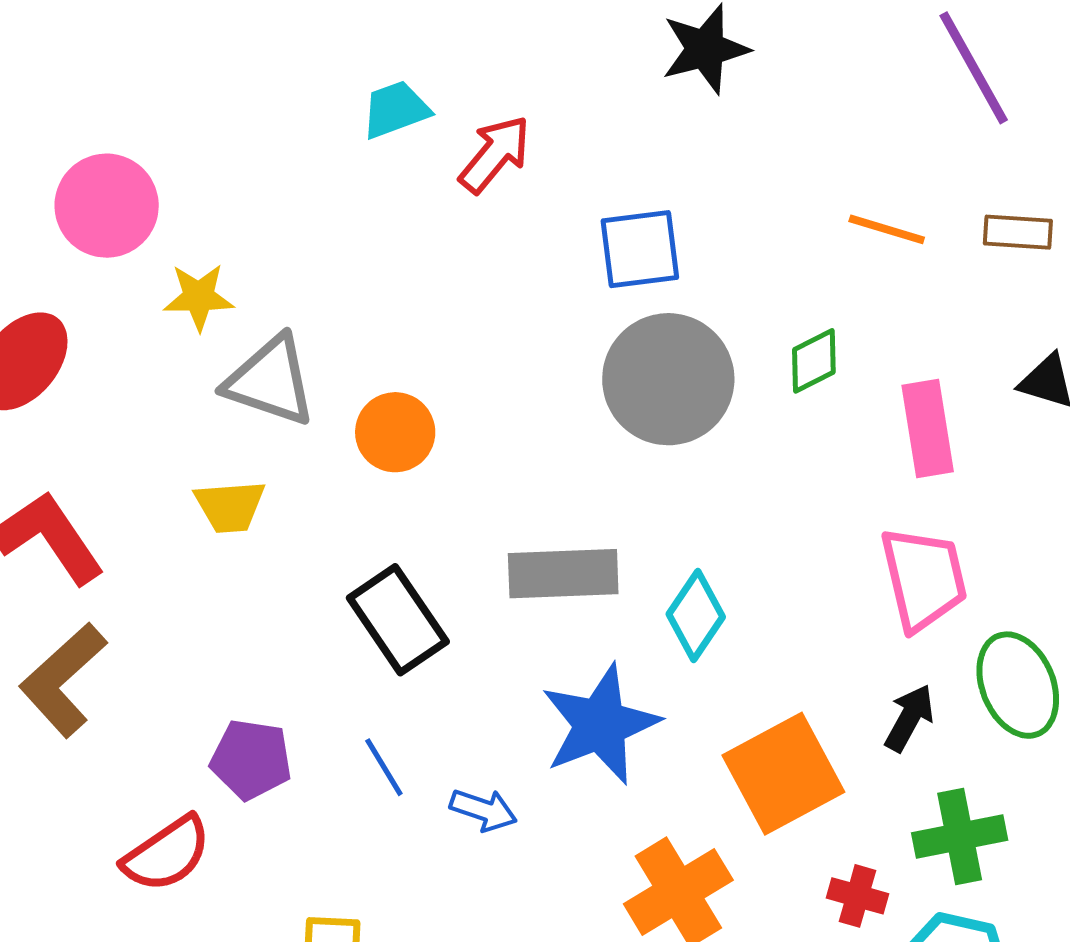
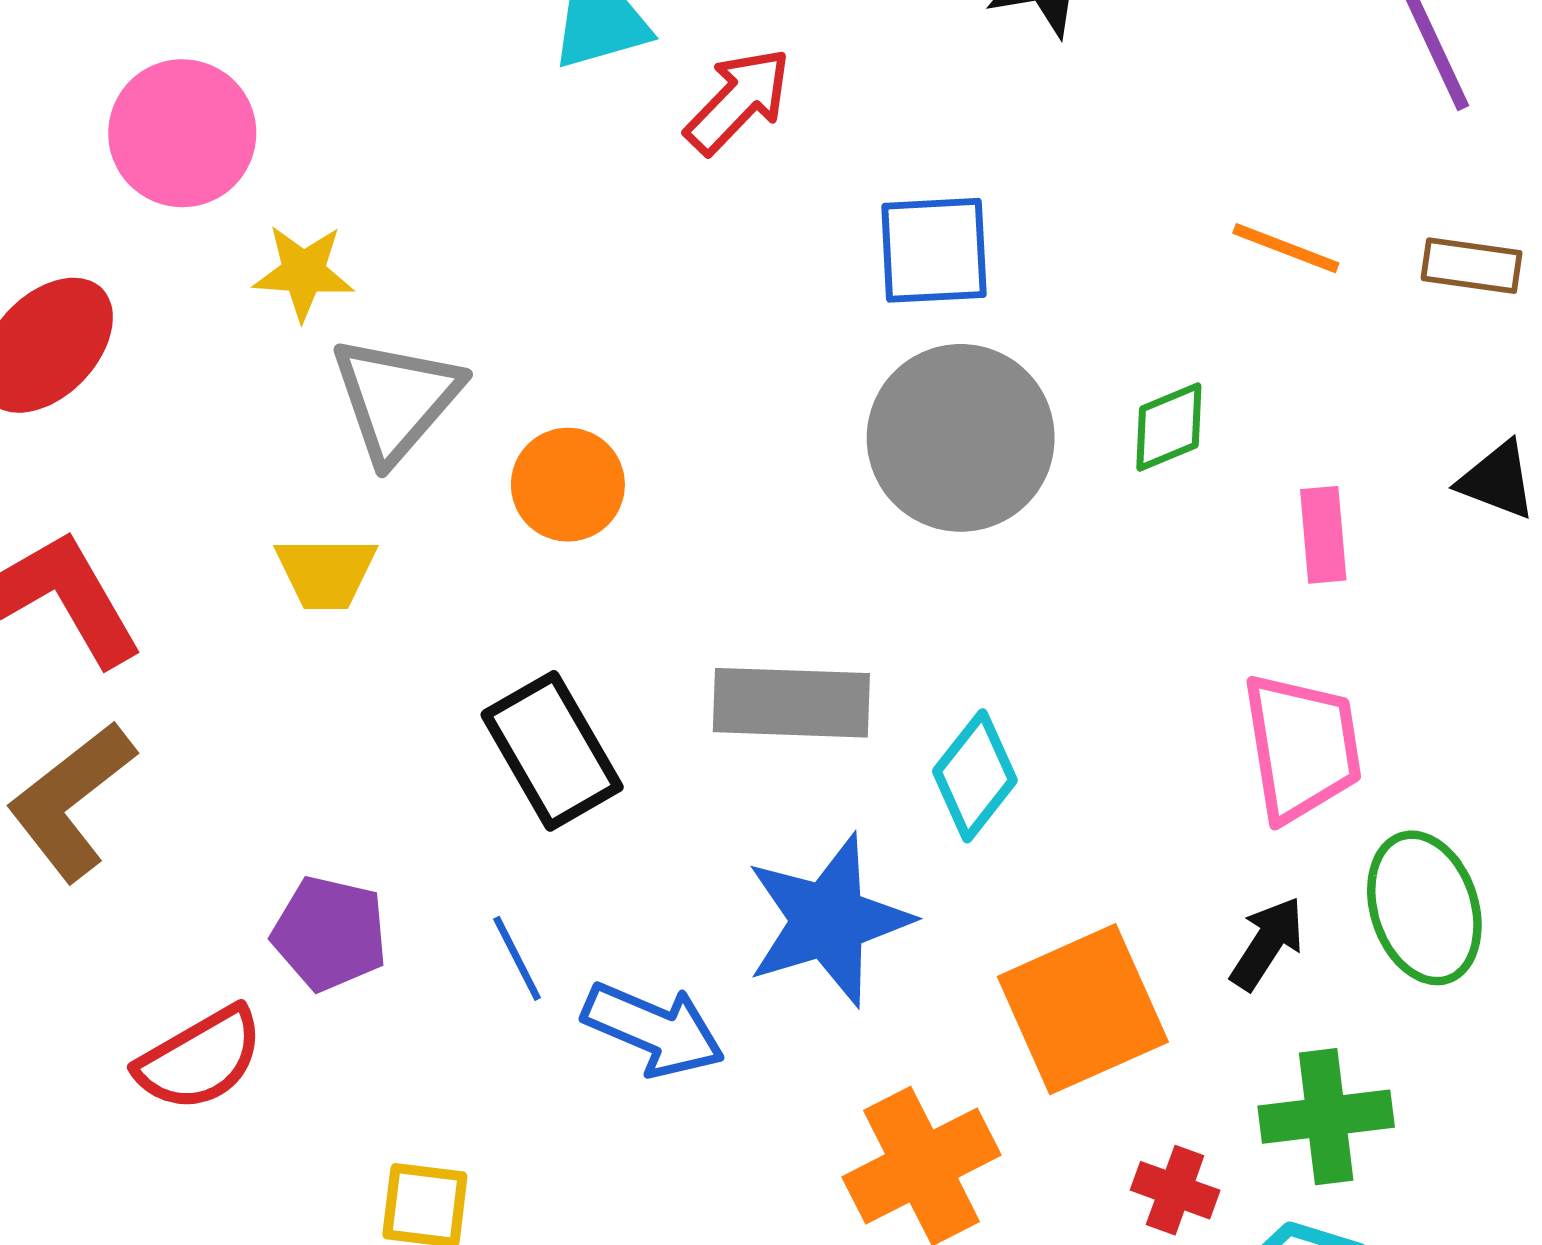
gray triangle: (270, 381) -> (396, 399), turned 48
pink rectangle: (928, 429) -> (1323, 535), size x0.7
blue arrow: (483, 810) -> (654, 1029), size x1.5

